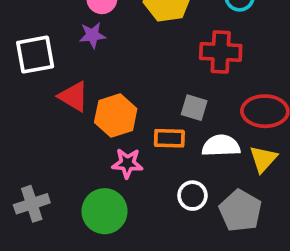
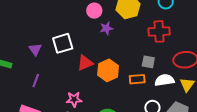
purple star: (92, 35) -> (106, 28), moved
red triangle: (74, 96) -> (85, 63), turned -48
pink star: (127, 163) -> (74, 99), moved

